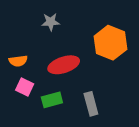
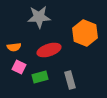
gray star: (51, 22) -> (39, 17), size x1.6

